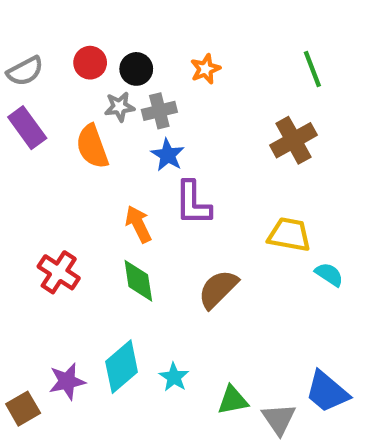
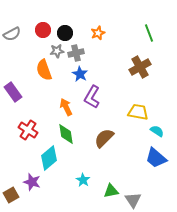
purple rectangle: (27, 128) -> (13, 92), moved
purple L-shape: (193, 203) -> (92, 97), turned 30
cyan diamond: (122, 367) -> (49, 158), moved
purple star: (67, 381) -> (32, 182), turned 30
blue trapezoid: (327, 392) -> (156, 158), moved

